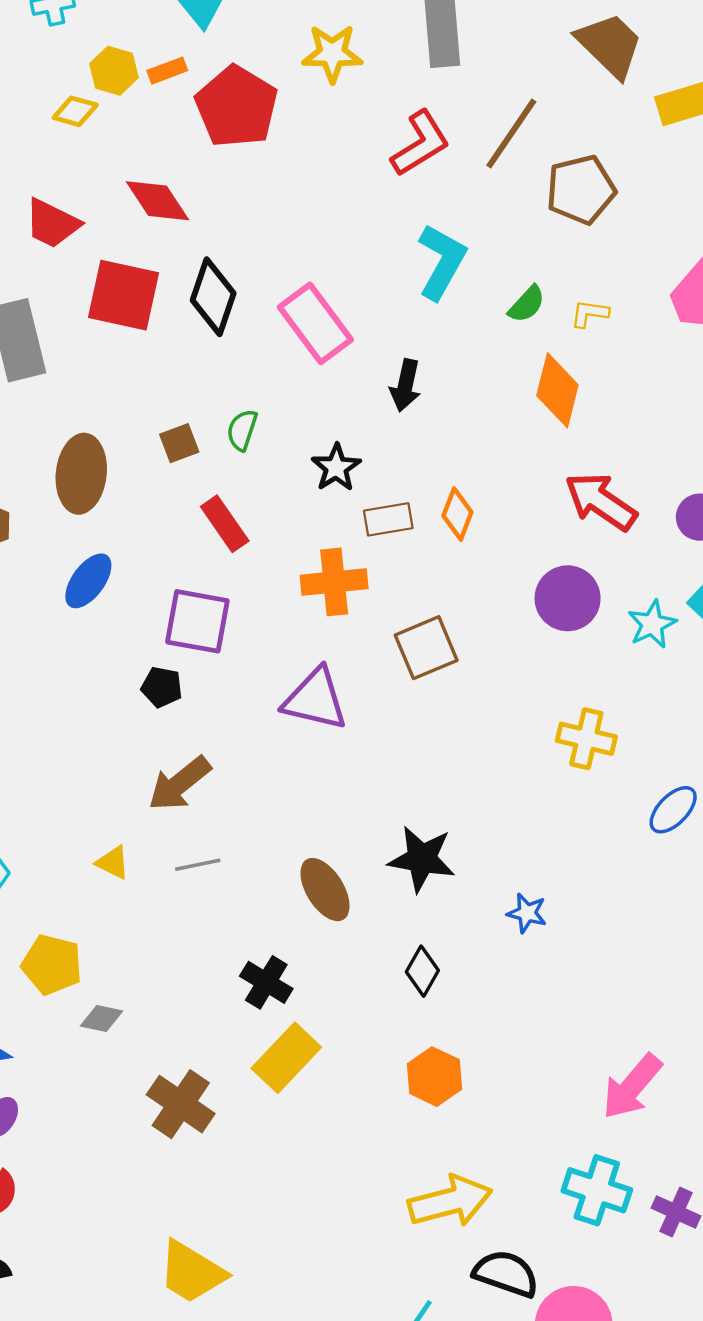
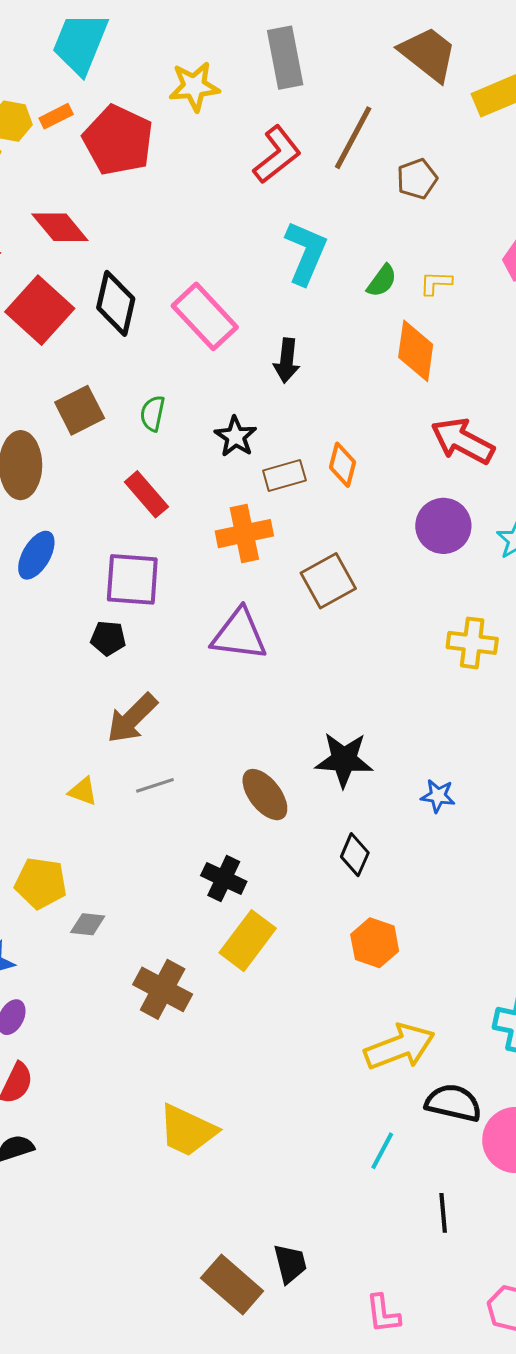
brown pentagon: (581, 190) -> (417, 179), size x0.7
red square: (123, 295) -> (40, 310), turned 36
brown square: (179, 443) -> (80, 410), moved, size x1.4

